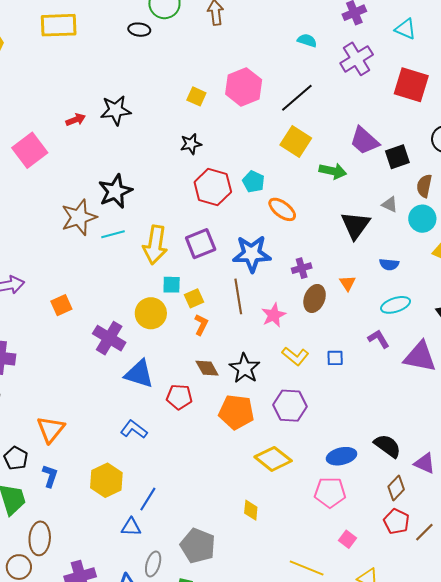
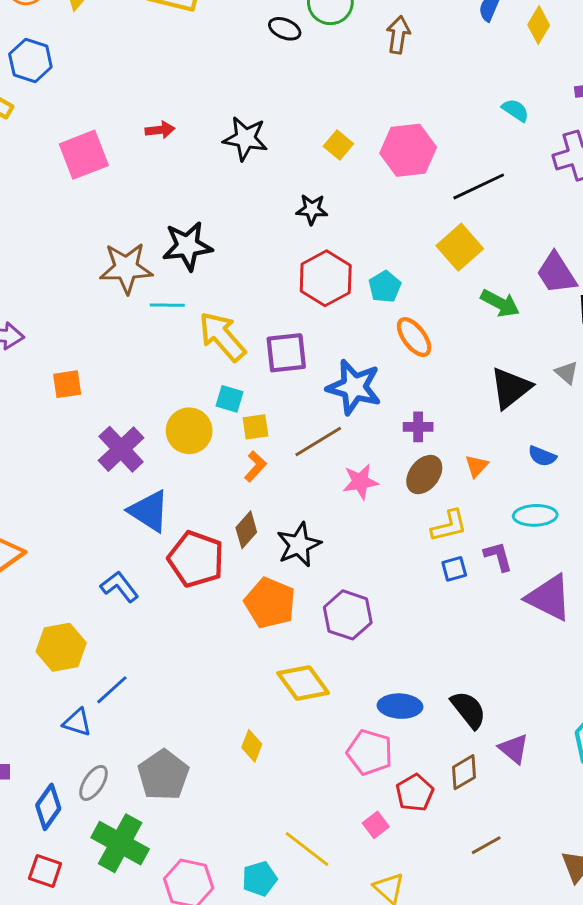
black star: (116, 110) -> (245, 138), moved
yellow arrow: (155, 245) -> (222, 336), turned 114
brown line: (238, 296) -> (318, 442), turned 52
yellow L-shape: (295, 356) -> (449, 526), moved, turned -68
blue square: (335, 358) -> (454, 569), moved, turned -30
brown diamond: (207, 368) -> (246, 530), turned 55
red pentagon: (179, 397) -> (196, 559), size x1.5
red pentagon: (396, 521) -> (415, 793), moved

